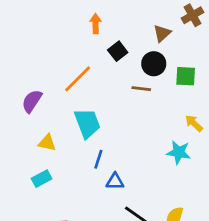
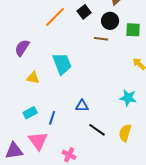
orange line: (78, 79) -> (55, 17), moved
cyan star: (179, 152) -> (128, 98), moved
blue line: (98, 159) -> (52, 118), moved
cyan rectangle: (42, 179) -> (30, 113), moved

